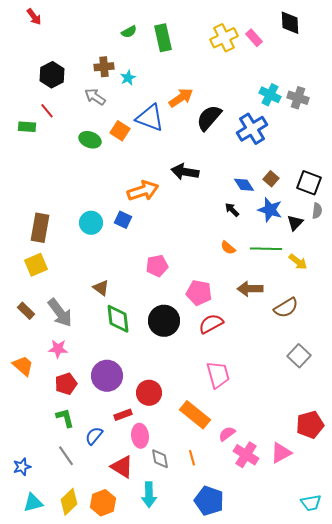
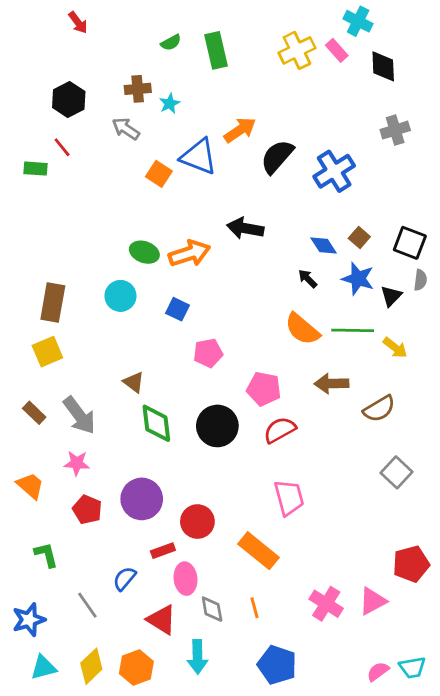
red arrow: (34, 17) -> (78, 23), moved
black diamond: (290, 23) -> (383, 66), moved
cyan cross: (270, 95) -> (358, 21), moved
gray cross: (298, 98) -> (395, 130), turned -35
green ellipse: (90, 140) -> (144, 252), moved
blue square: (123, 220) -> (178, 309), moved
orange semicircle: (228, 248) -> (302, 329), size x1.8
red pentagon: (66, 384) -> (87, 510), turned -30
green L-shape: (65, 418) -> (46, 555), moved
pink semicircle: (227, 434) -> (378, 671), moved
blue star: (22, 467) -> (29, 620), size x1.4

